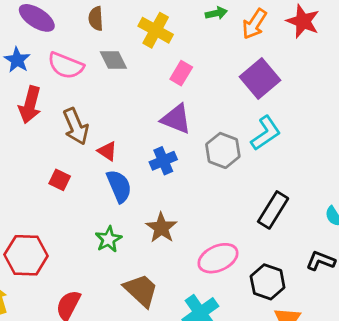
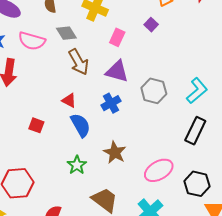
purple square: (260, 78) -> (151, 25), moved, size x0.5
brown arrow: (76, 126) -> (79, 62), moved
cyan L-shape: (266, 133) -> (197, 91), moved

